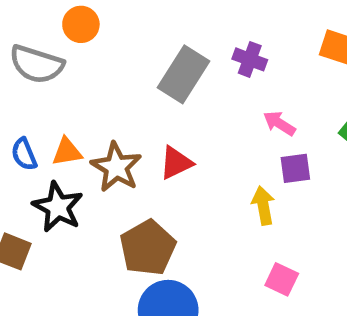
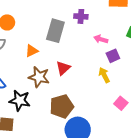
orange triangle: (67, 152) -> (32, 51), moved
brown pentagon: (148, 248) -> (62, 106), turned 30
pink square: (282, 279) -> (121, 103), turned 32

